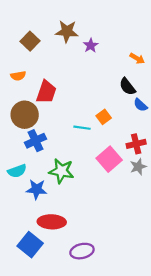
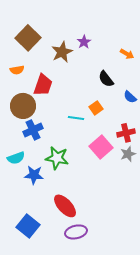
brown star: (67, 31) -> (62, 52), moved, turned -30
brown square: (30, 41) -> (28, 38), size x1.4
black semicircle: (127, 87) -> (106, 79), moved
red ellipse: (52, 222) -> (65, 206), moved, turned 45

